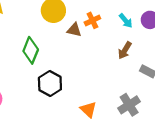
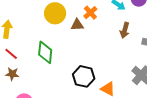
black hexagon: (50, 83) -> (84, 76), moved

